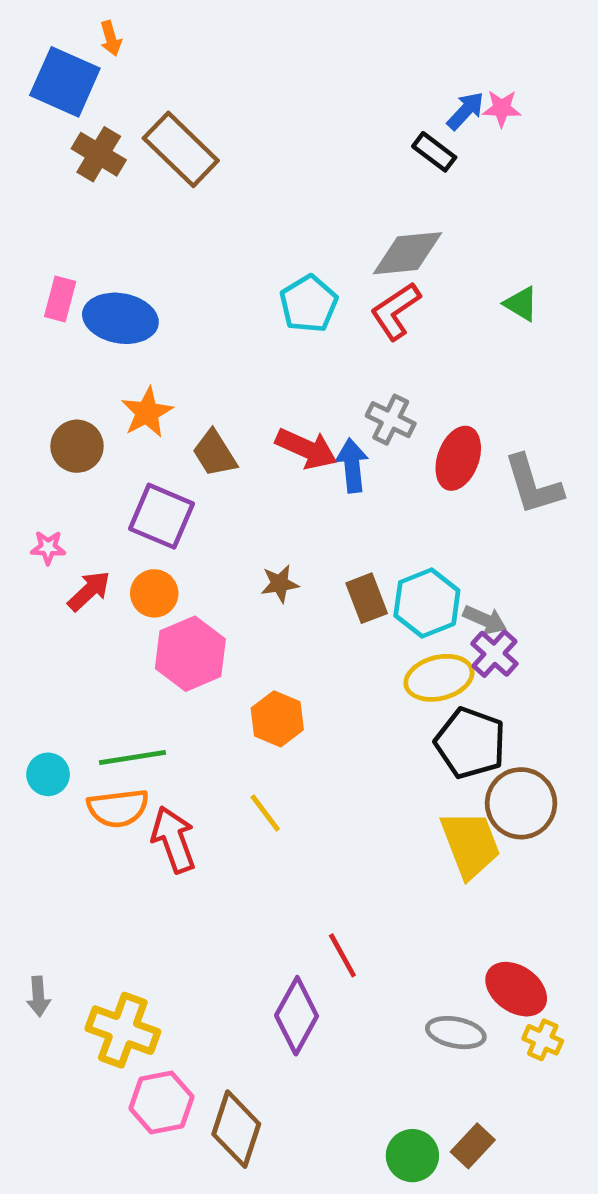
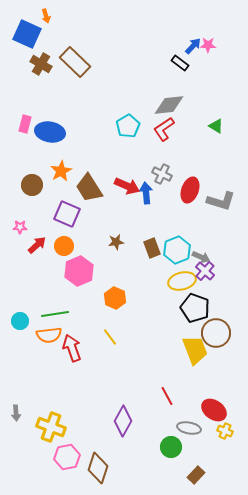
brown trapezoid: (215, 453) -> (89, 188), size x1.4
gray L-shape: (533, 485) -> (221, 201), turned -56
red line: (342, 955) -> (167, 396), moved
green circle: (412, 1156) -> (171, 447), moved

